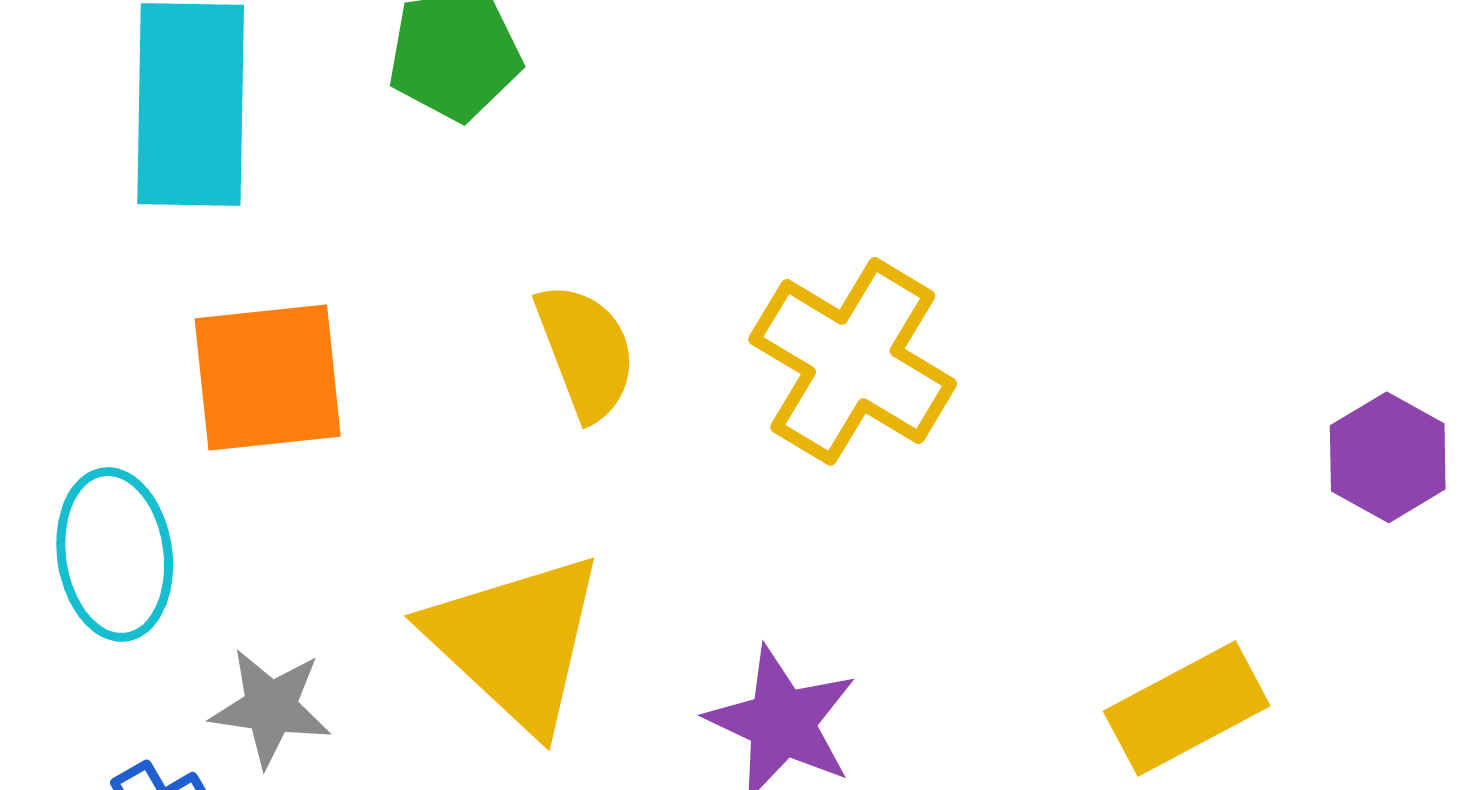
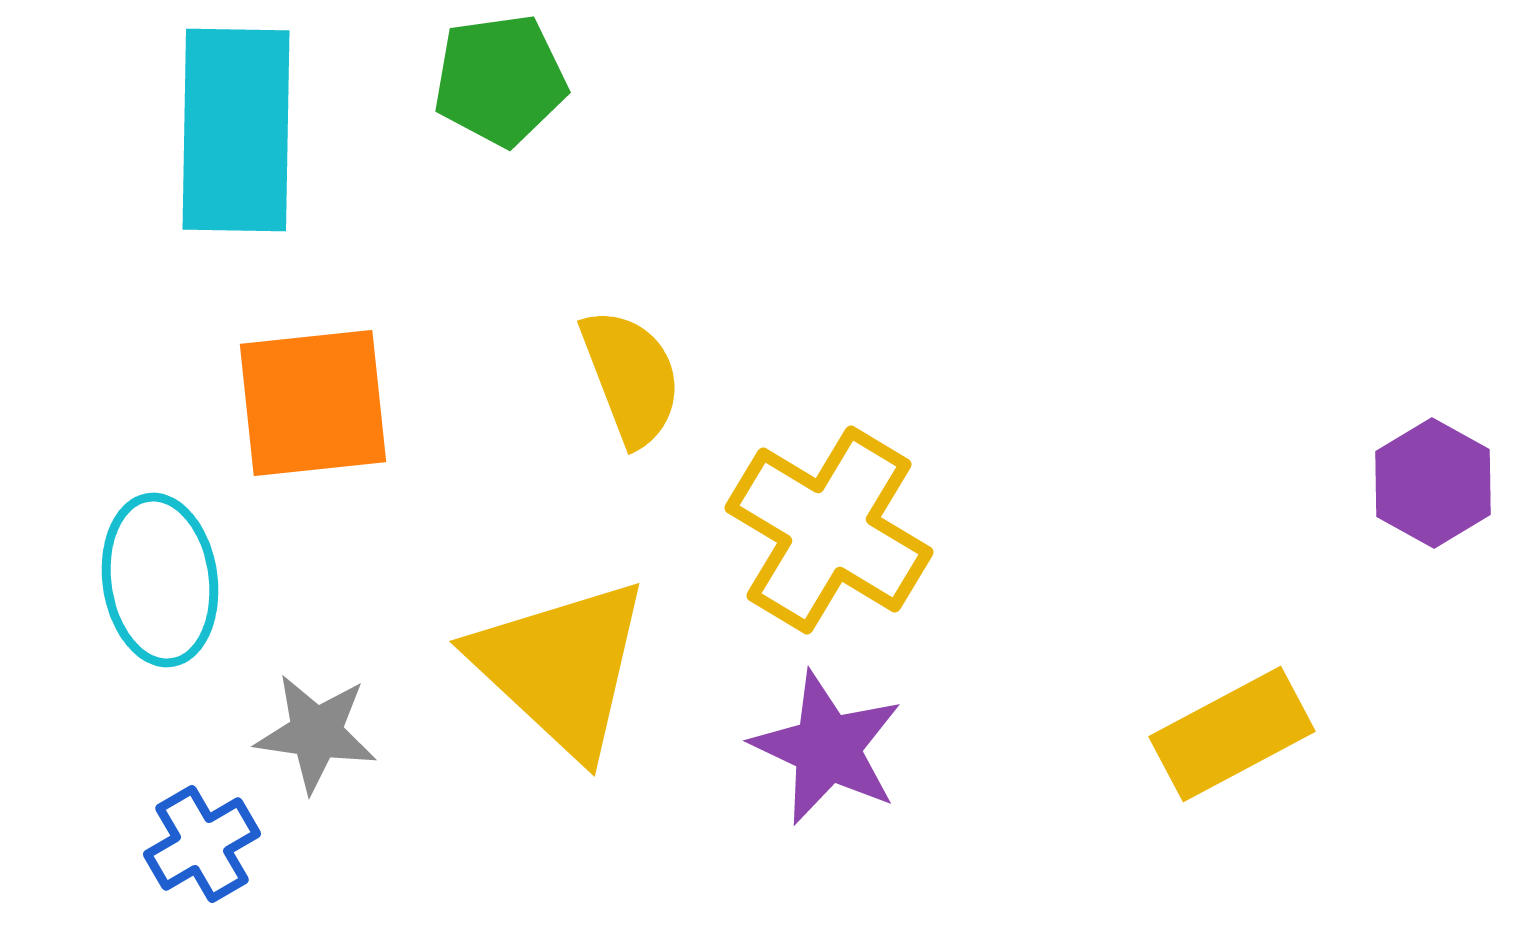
yellow cross: (853, 361) -> (829, 530), moved

